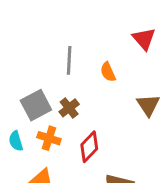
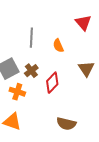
red diamond: (89, 147) -> (52, 83), moved

